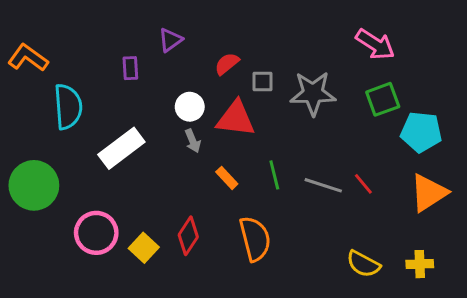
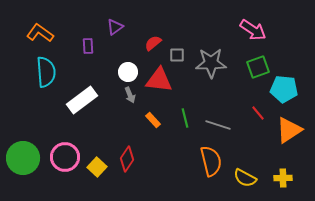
orange L-shape: (28, 58) -> (40, 33), moved
red line: (363, 184) -> (258, 113), moved
green circle: (34, 185) -> (23, 158), moved
orange semicircle: (255, 239) -> (211, 161), moved

